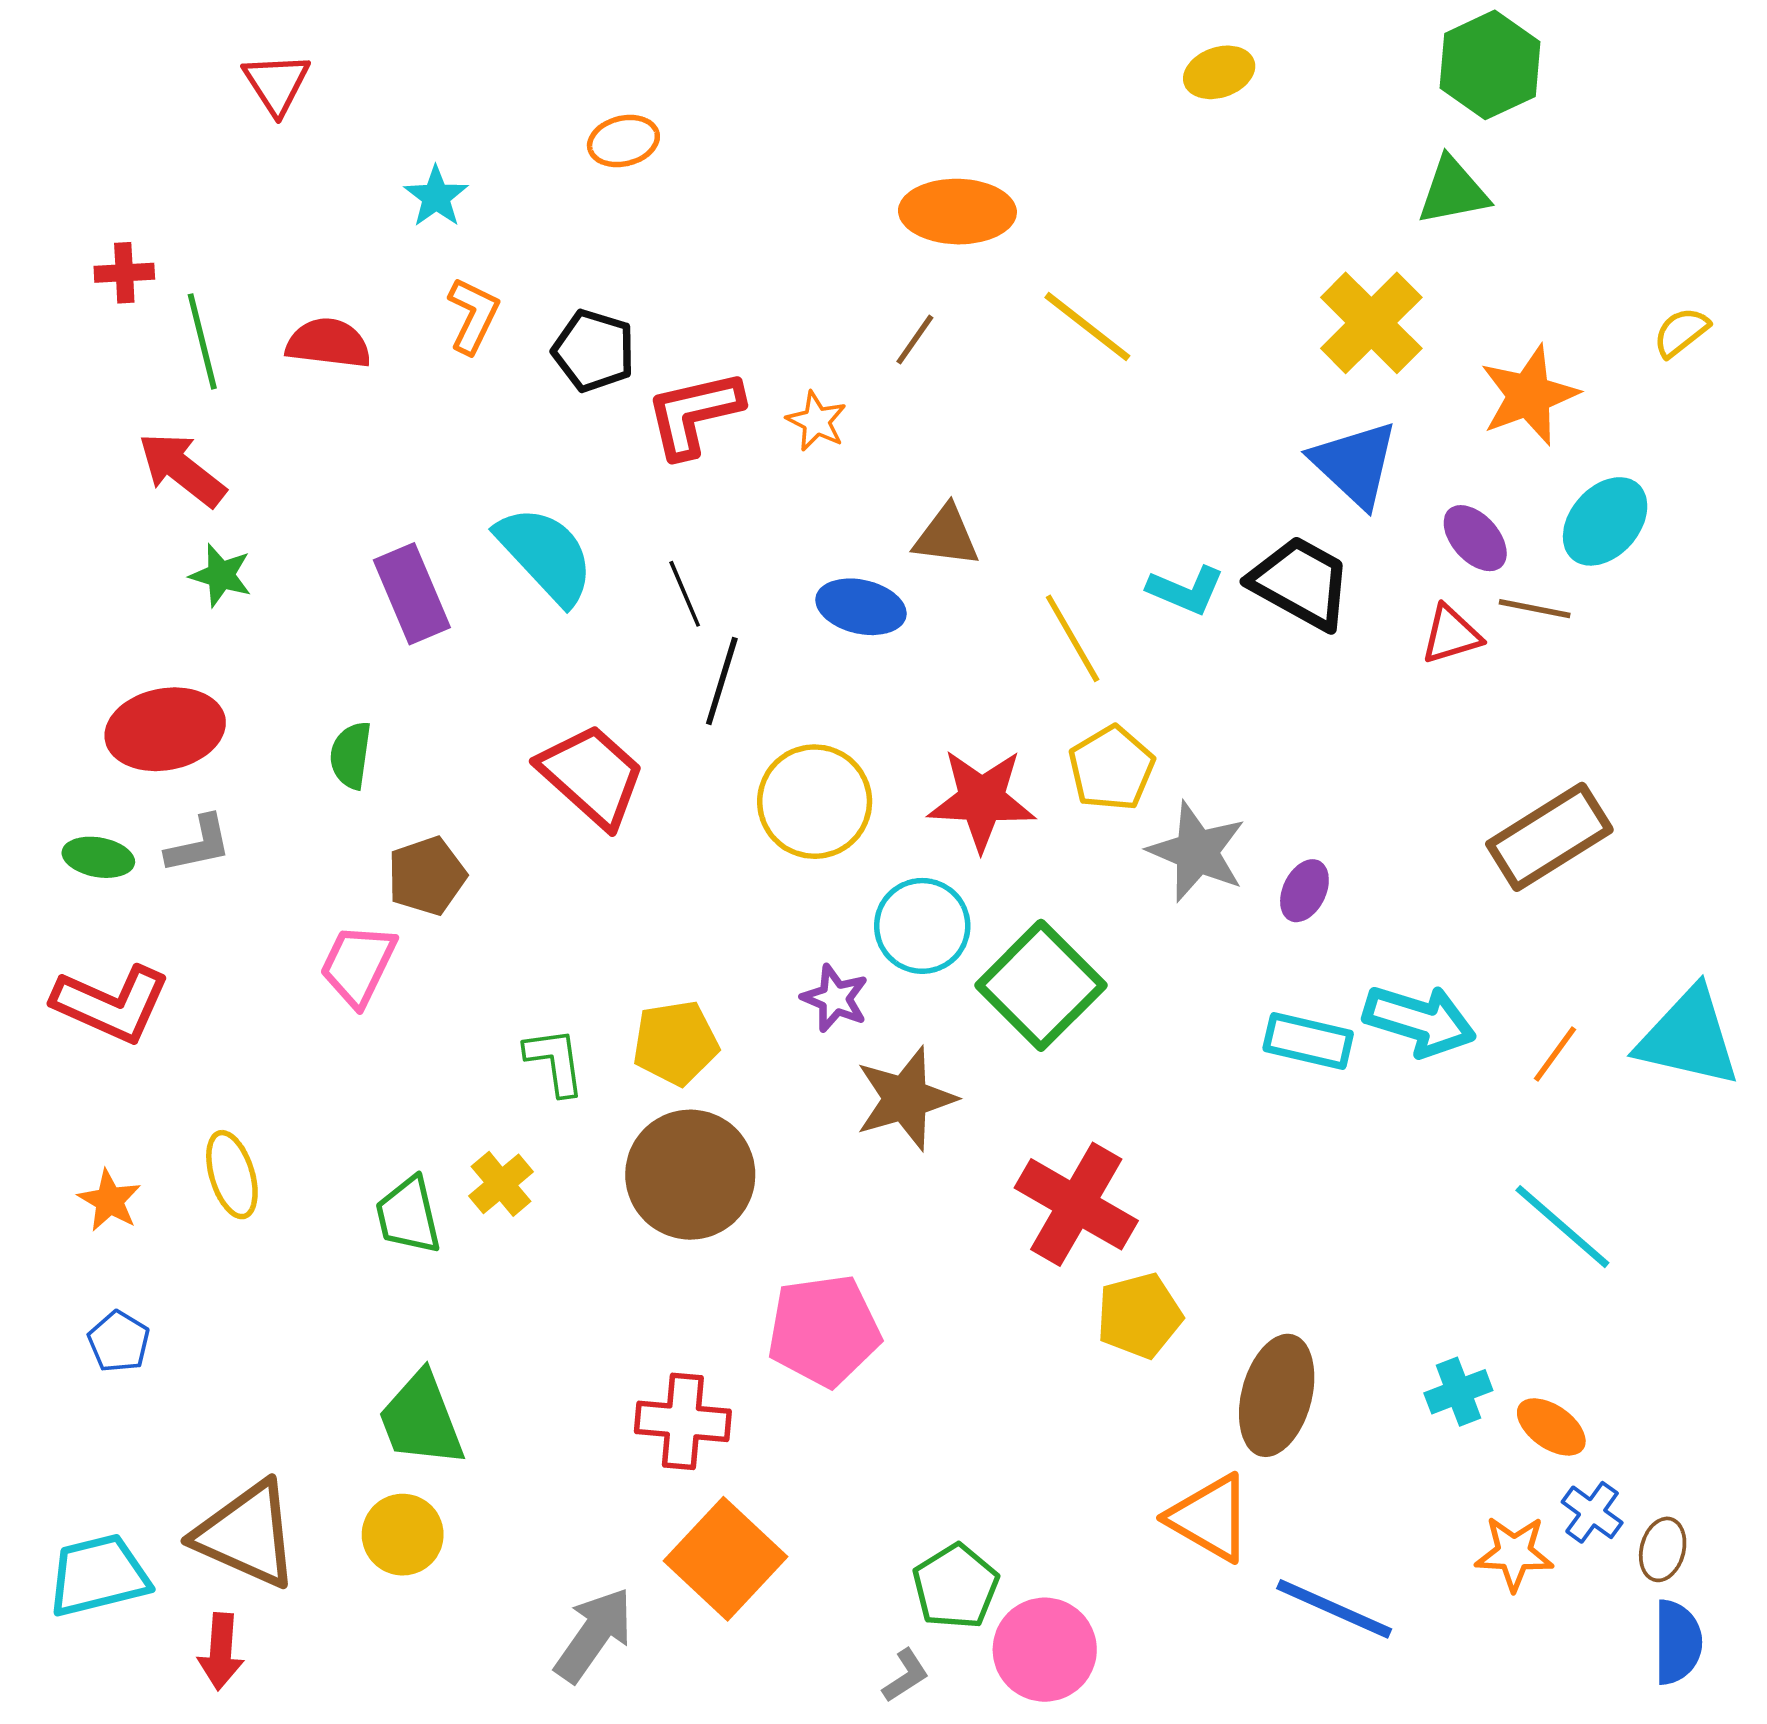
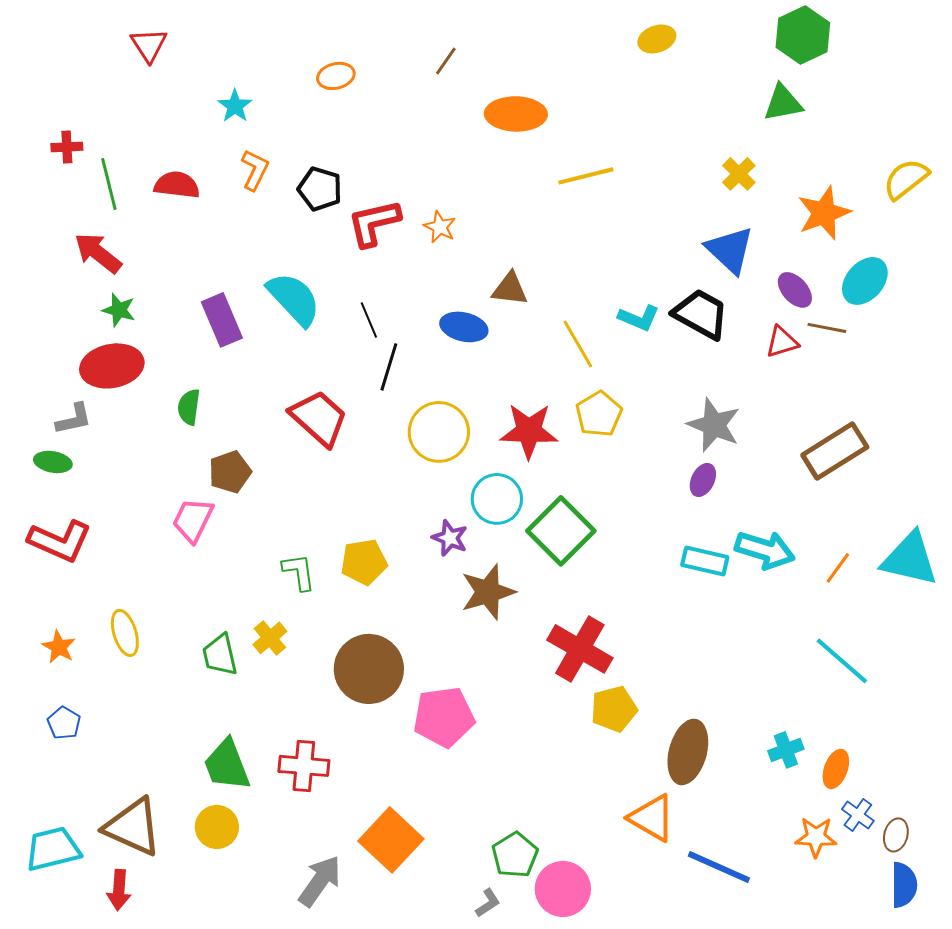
yellow cross: (1371, 323) -> (739, 174), size x0.6
yellow line: (1087, 327) -> (586, 176), turned -52
yellow semicircle: (1681, 332) -> (906, 179), size x1.5
brown line: (915, 340) -> (446, 61), moved
red ellipse: (165, 729) -> (112, 366), moved
gray L-shape: (199, 844) -> (74, 419), moved
gray star: (1197, 852) -> (714, 425), moved
brown circle: (690, 1175) -> (369, 669), moved
red cross: (683, 1421) -> (304, 766), moved
orange ellipse: (1551, 1427) -> (836, 769), turned 75

